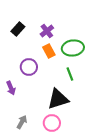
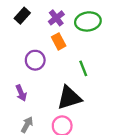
green ellipse: (73, 48) -> (88, 21), moved
purple arrow: (11, 88) -> (21, 93), moved

